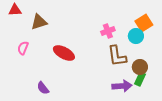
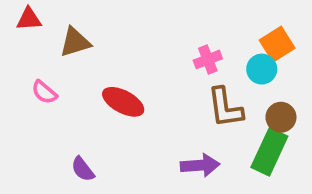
pink semicircle: (23, 48) -> (44, 92), turned -72
brown circle: (140, 67) -> (281, 117), moved
green rectangle: (140, 79) -> (269, 152), size x1.6
purple arrow: (122, 86) -> (200, 165), moved

